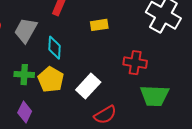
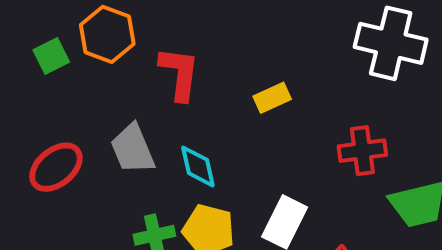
gray trapezoid: (26, 30) -> (133, 149), turned -36

